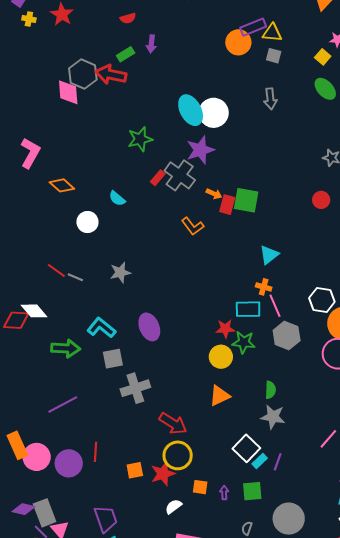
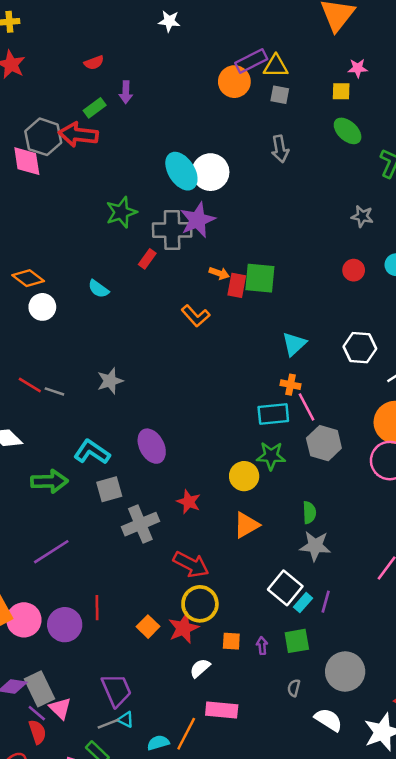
yellow square: (323, 57) -> (341, 91), turned -35
gray cross: (180, 175) -> (172, 230), moved, turned -32
white circle: (87, 222) -> (42, 307), moved
white hexagon: (322, 300) -> (360, 348), moved
red star: (225, 329) -> (189, 502), moved, turned 30
orange square: (135, 470) -> (148, 627), turned -30

